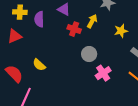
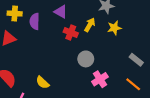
yellow star: (121, 31) -> (114, 28), moved
yellow semicircle: (39, 65) -> (43, 82), moved

